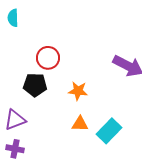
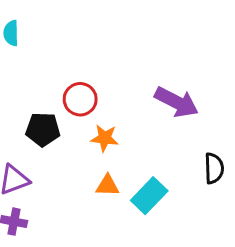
red circle: (48, 58) -> (80, 99), moved

